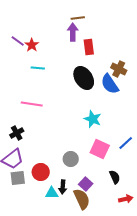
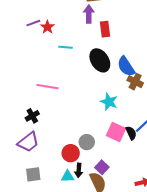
purple line: (18, 41) -> (33, 23), turned -56
cyan line: (38, 68) -> (66, 47), moved
brown cross: (119, 69) -> (135, 82), moved
red circle: (41, 172) -> (71, 153), moved
black semicircle: (115, 177) -> (131, 133), moved
gray square: (18, 178) -> (33, 174), moved

